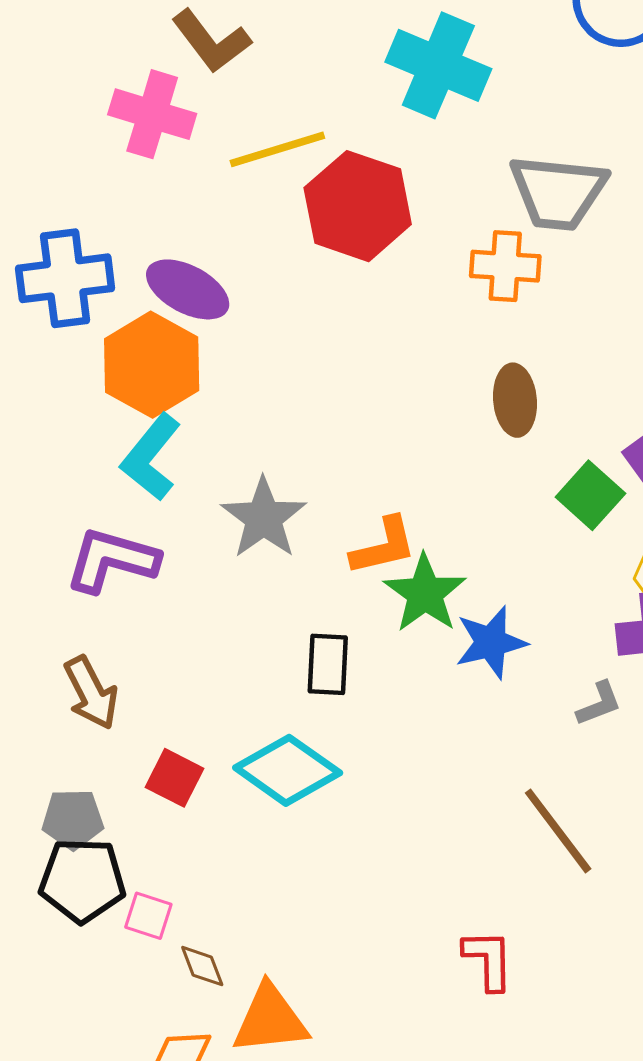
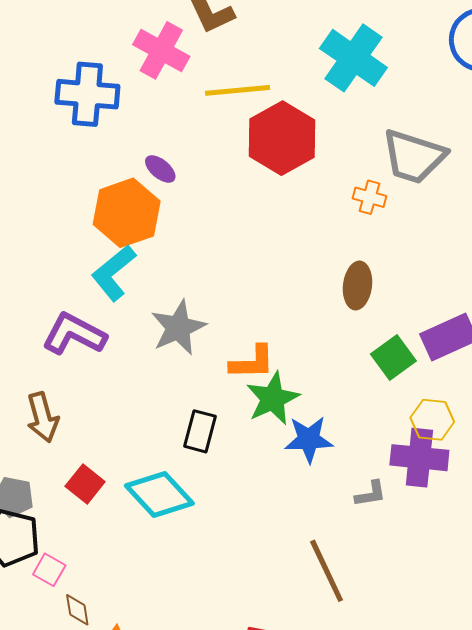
orange cross: (505, 266) -> (369, 197), size x0.7
blue cross: (65, 278) -> (87, 94), moved
purple ellipse: (188, 289) -> (160, 169), size x0.6

